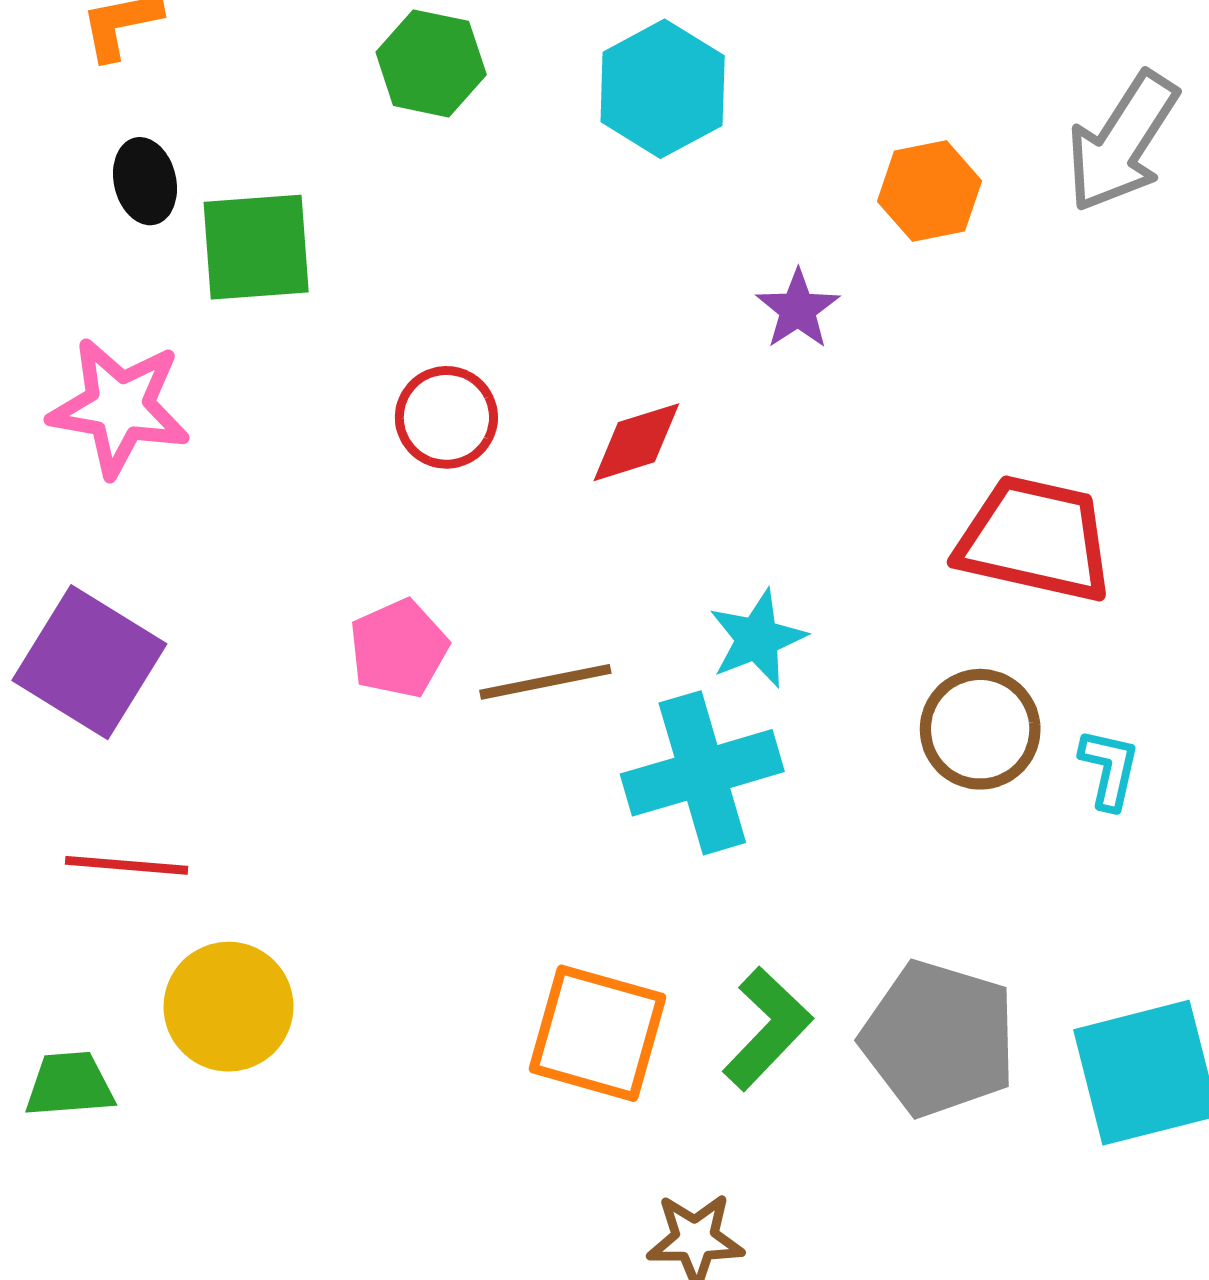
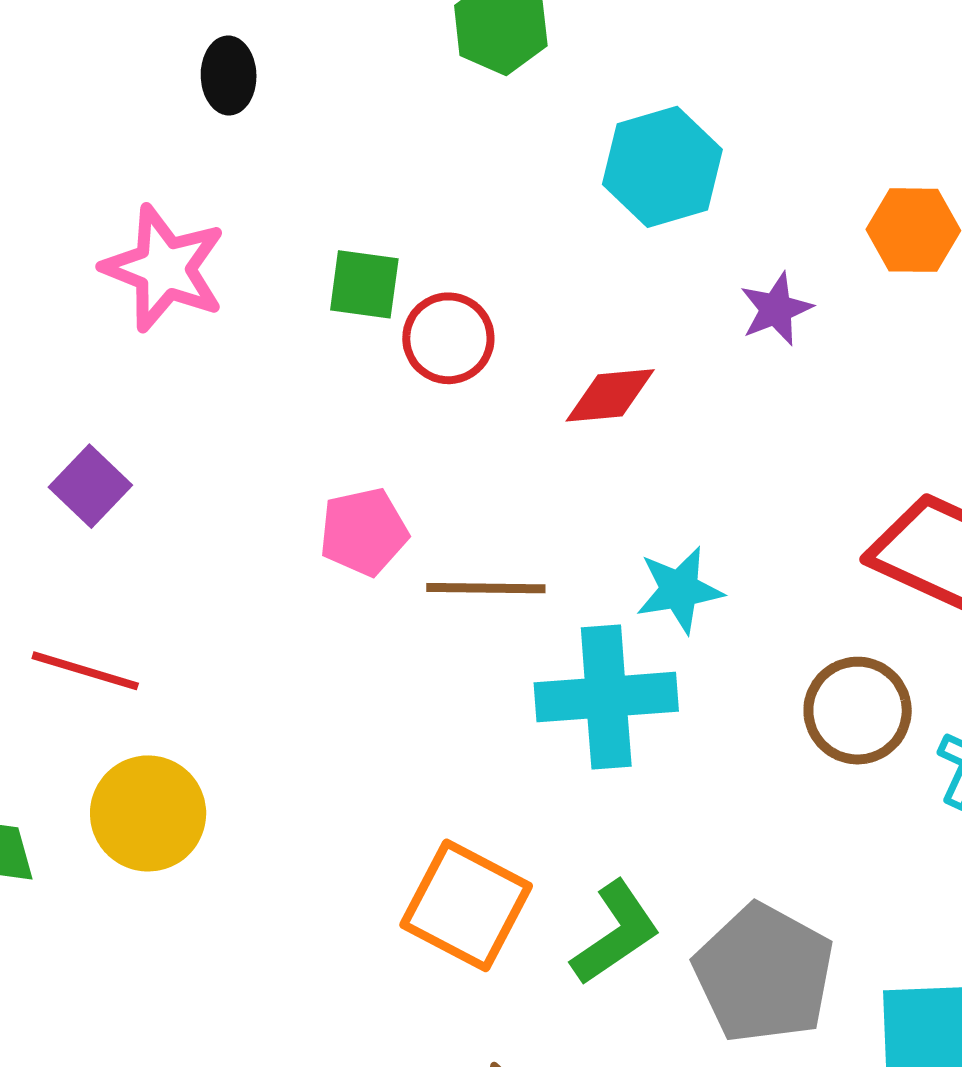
cyan hexagon: (663, 89) -> (662, 167), moved
green square: (256, 247) -> (364, 284), moved, size x0.7
purple square: (89, 662) -> (90, 486), size x0.6

